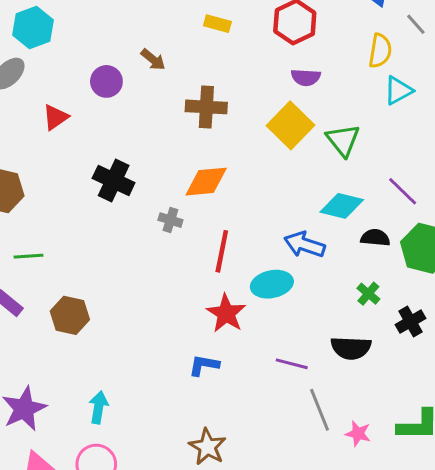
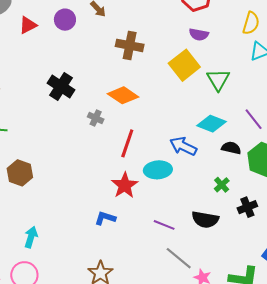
red triangle: (55, 117) -> (28, 25), moved
orange diamond: (206, 182) -> (123, 95), turned 32
gray line: (319, 410) -> (179, 258), turned -36

